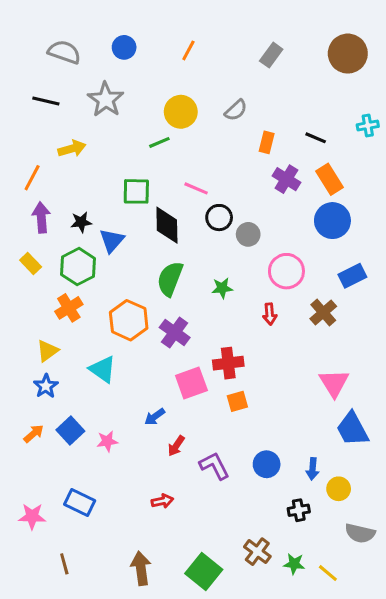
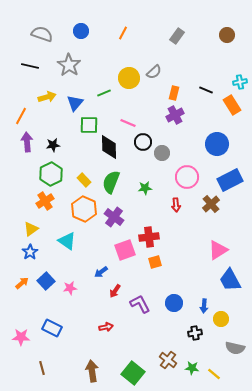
brown circle: (348, 54) -> (227, 35), size x0.6
yellow circle: (181, 112) -> (129, 78), moved
purple cross: (286, 179) -> (175, 115), moved, turned 30
orange rectangle: (329, 179) -> (232, 105), moved
blue triangle: (112, 240) -> (75, 103), moved
yellow rectangle: (31, 263) -> (84, 180), moved
blue rectangle: (352, 276) -> (230, 180), size x1.4
pink triangle: (334, 383) -> (218, 250), turned 30

